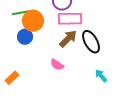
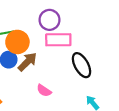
brown arrow: (68, 39) -> (27, 62), moved

